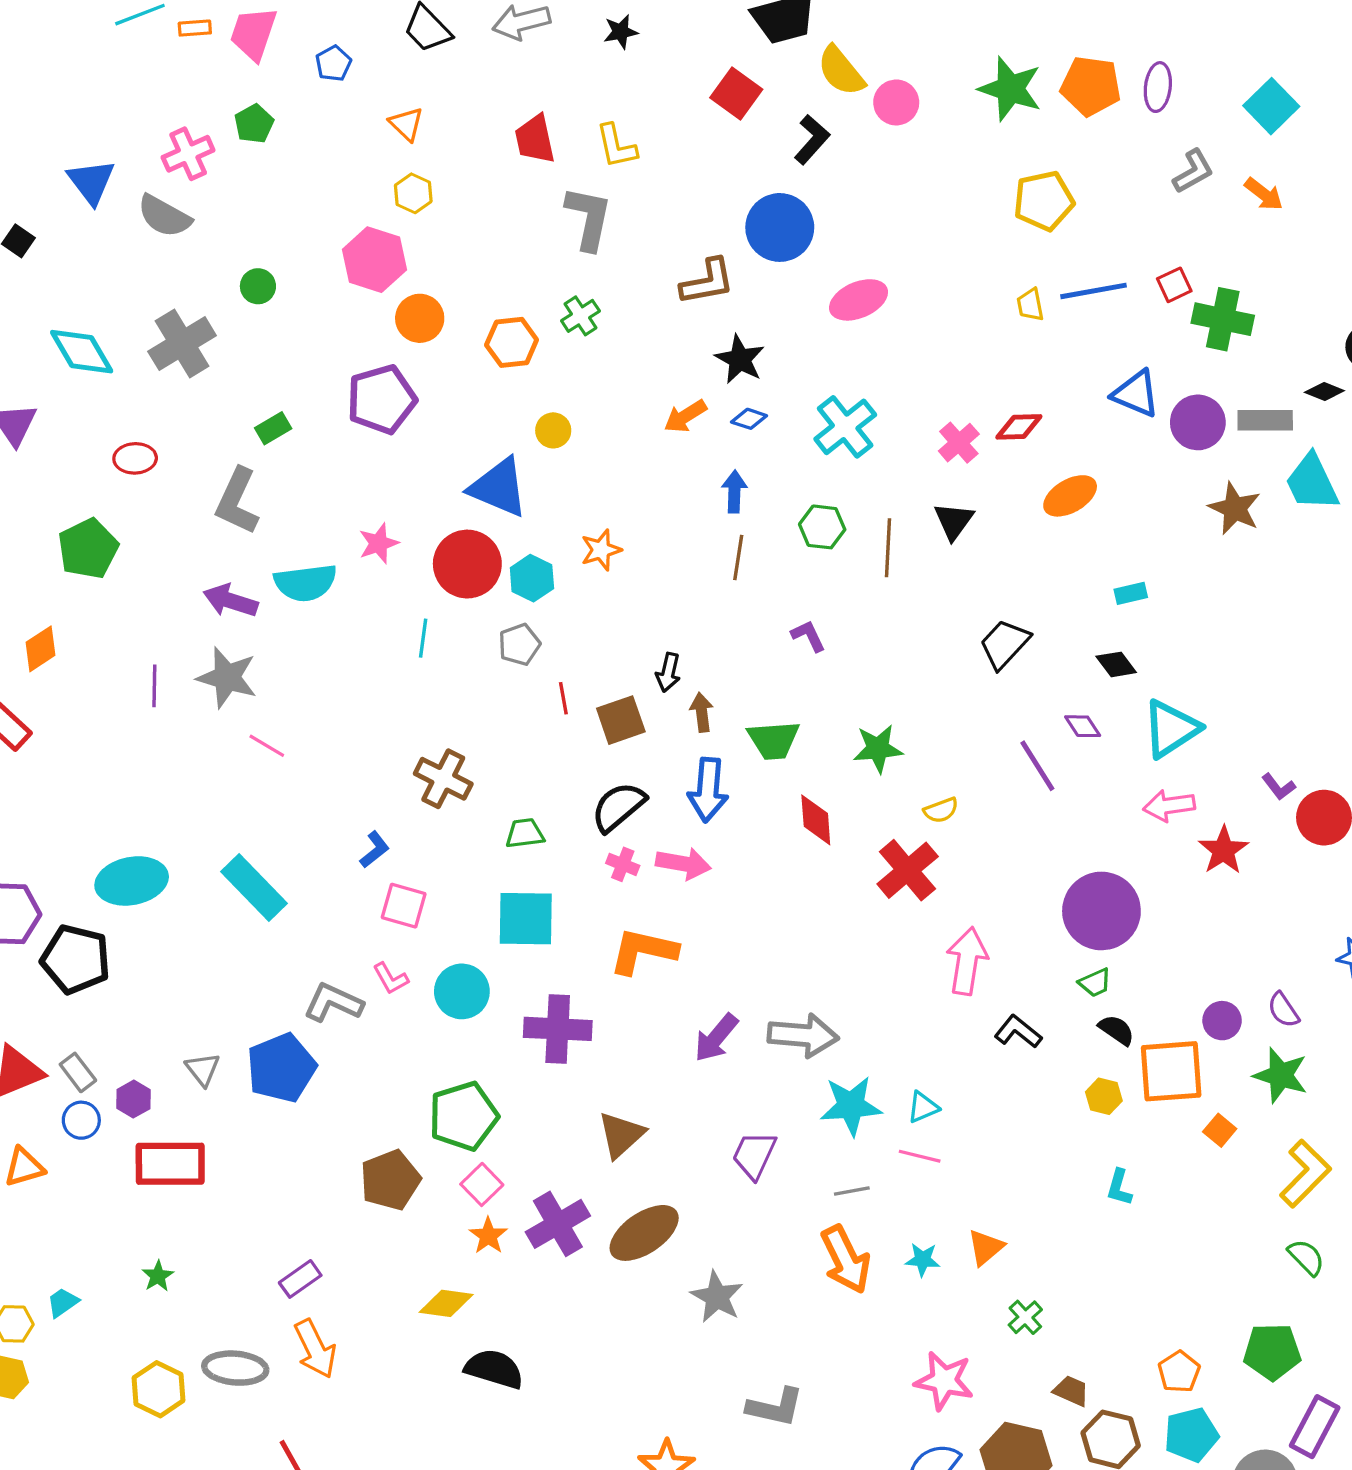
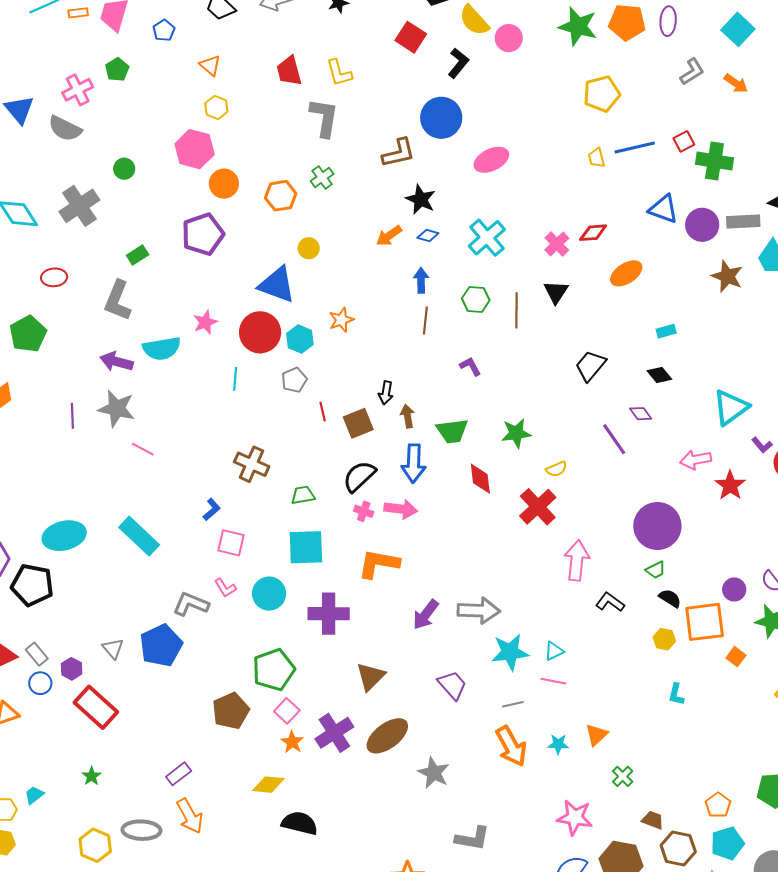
cyan triangle: (1171, 729) -> (731, 407), moved
purple trapezoid: (754, 1155) -> (452, 685), turned 116
red rectangle: (170, 1164) -> (96, 707), turned 45

